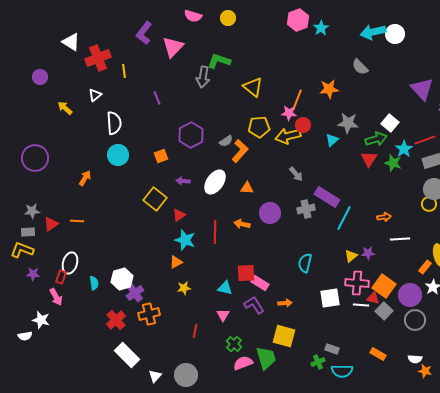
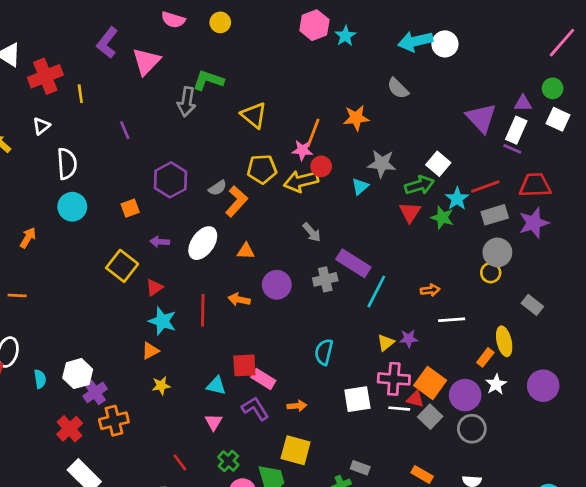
red line: (195, 331) -> (180, 462), moved, turned -48

